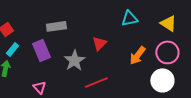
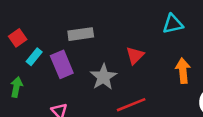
cyan rectangle: (12, 49) -> (34, 57), moved
orange arrow: (137, 55) -> (183, 71), turned 138

